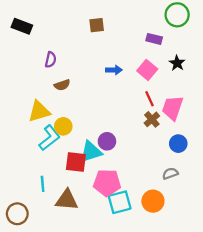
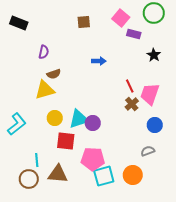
pink square: (147, 70) -> (121, 18), moved
yellow triangle: (39, 111) -> (45, 90), moved
yellow circle: (63, 126) -> (55, 118), moved
cyan L-shape: (49, 138) -> (17, 124), moved
cyan triangle: (91, 152) -> (79, 119), moved
brown circle: (17, 214) -> (29, 179), moved

